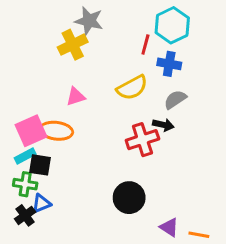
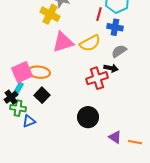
yellow cross: (73, 45) -> (50, 14), turned -36
pink triangle: (76, 97) -> (63, 42), moved, size x1.6
cyan rectangle: (25, 156) -> (18, 89), turned -32
black square: (40, 165) -> (42, 95), moved, turned 35
black cross: (25, 215) -> (11, 97), moved

